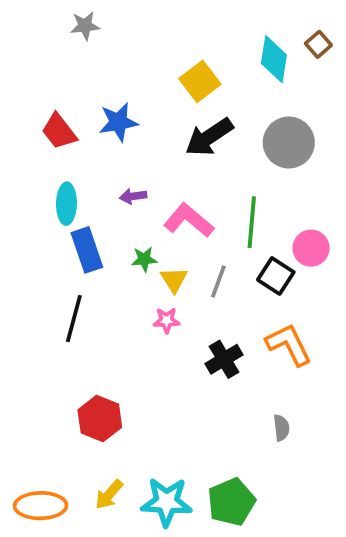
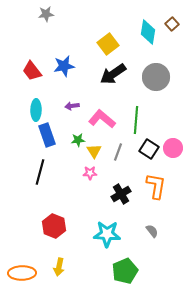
pink circle: (311, 248) -> (173, 148), moved
orange L-shape: (289, 344) -> (156, 186), turned 36
gray semicircle: (281, 428) -> (152, 231), turned -32
yellow arrow: (109, 495) -> (59, 267), turned -30
cyan star: (167, 502) -> (107, 234), moved

